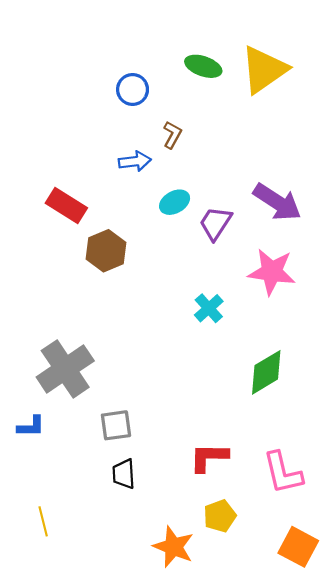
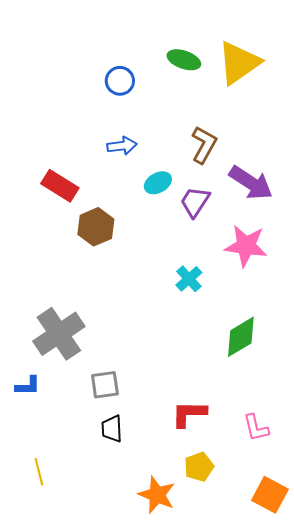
brown L-shape: (172, 135) -> (204, 145), moved, size x1.5
pink L-shape: (283, 473) -> (256, 428), size x0.7

